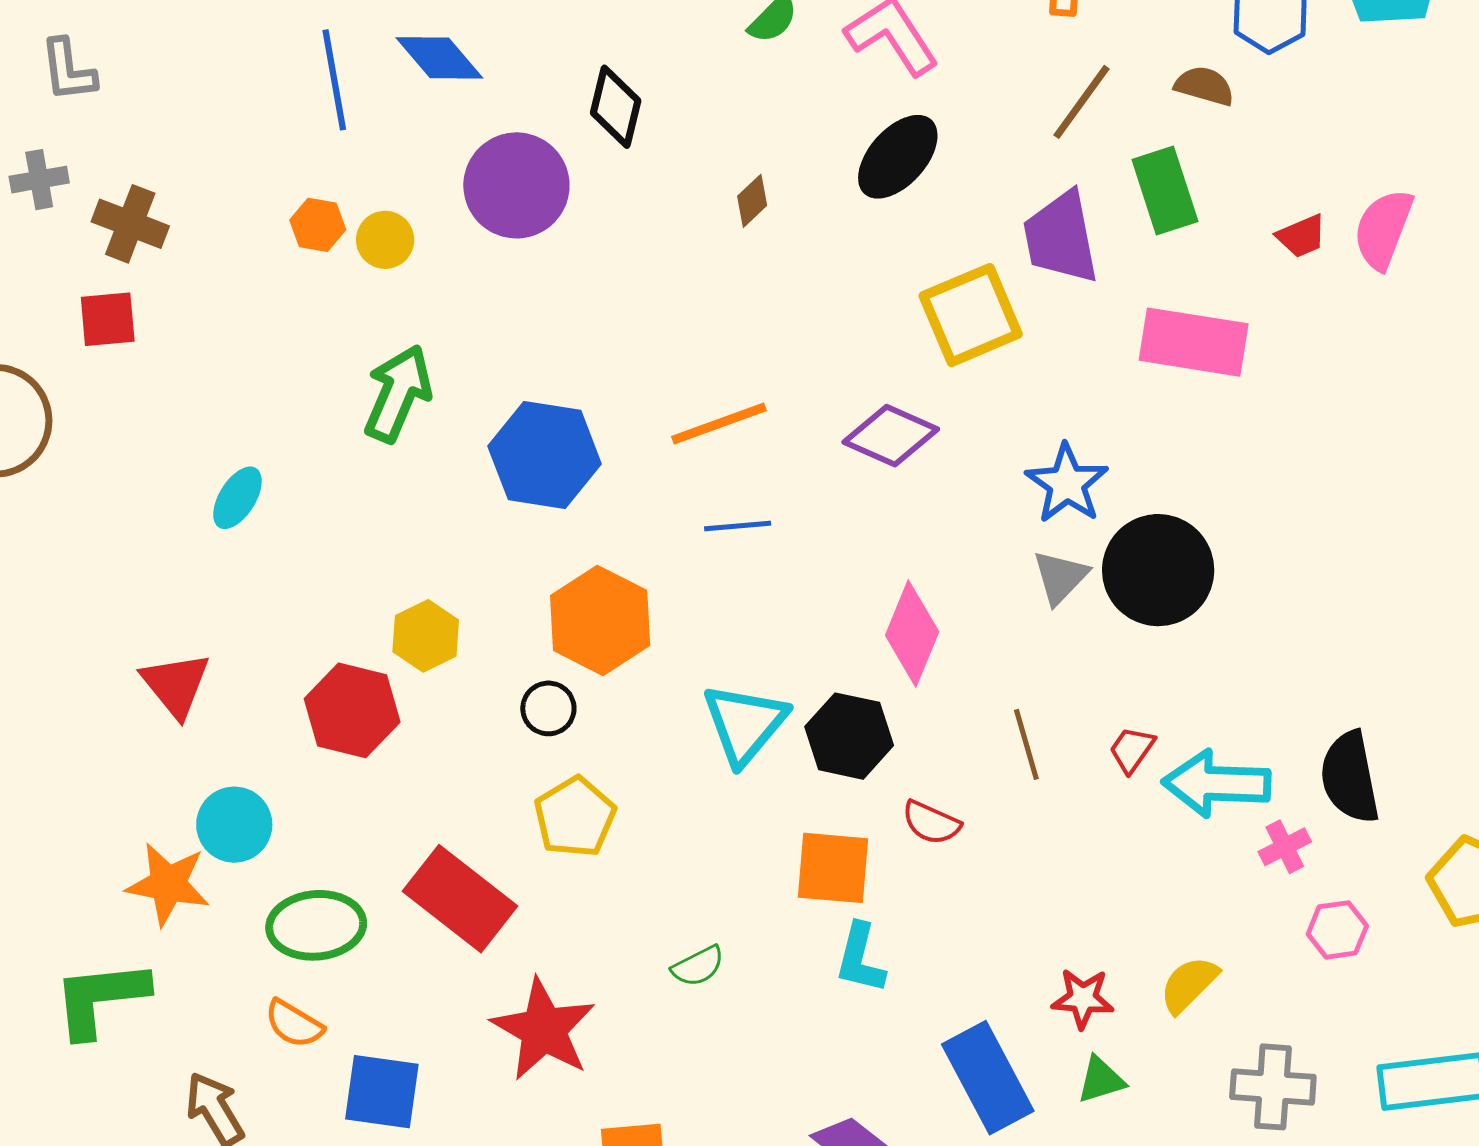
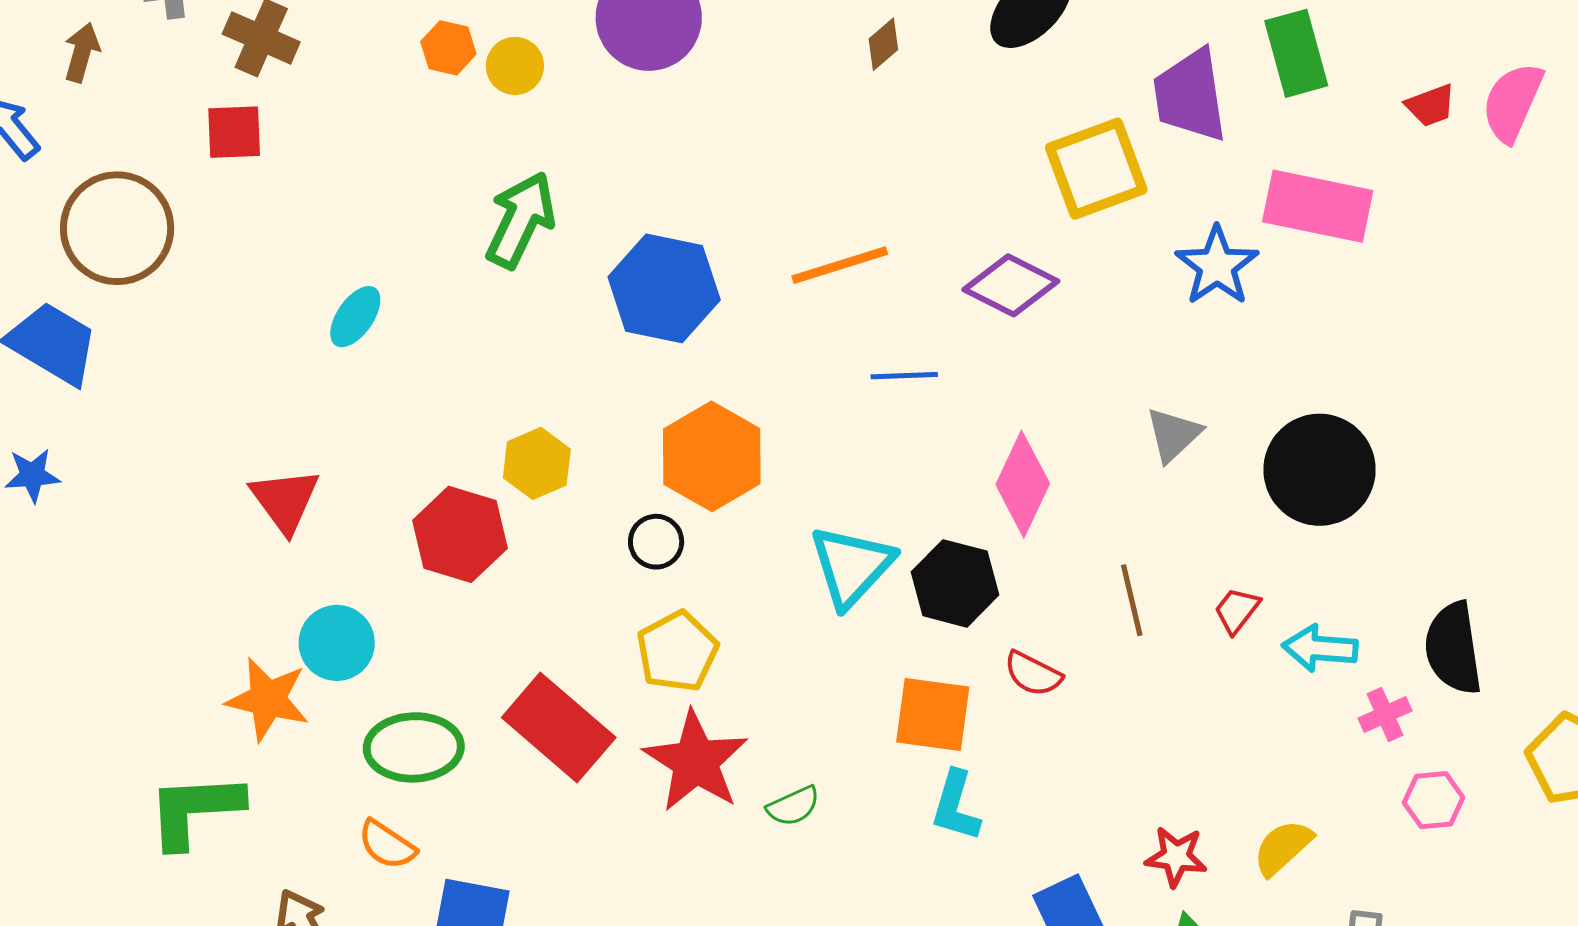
blue star: (1067, 484) -> (1217, 266), moved
blue line: (738, 526) -> (904, 376), moved
black circle: (1158, 570) -> (1320, 470), moved
cyan arrow: (1217, 784) -> (1320, 648), size x0.7
red star: (544, 1029) -> (696, 761), moved

